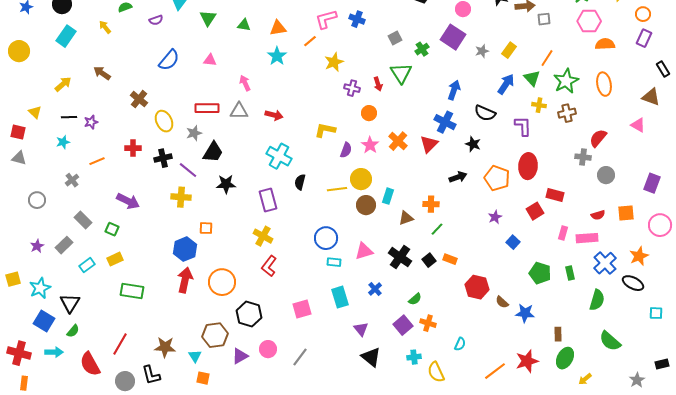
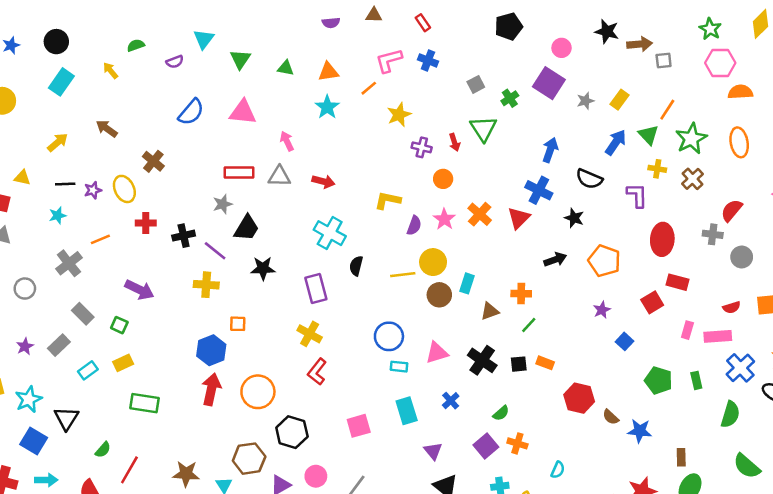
pink triangle: (210, 60) -> (243, 112), size x1.6
yellow triangle: (35, 112) -> (22, 178), turned -32
brown cross: (567, 113) -> (693, 179), turned -30
yellow ellipse: (164, 121) -> (124, 189), moved
red ellipse: (528, 166) -> (662, 239), moved
gray cross: (72, 180) -> (69, 263), size x1.5
black square: (429, 260) -> (519, 364), turned 32
green semicircle: (73, 331) -> (103, 450), moved

